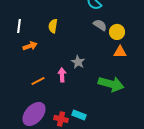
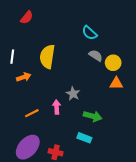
yellow semicircle: (53, 26) -> (47, 57), size x1.6
green arrow: (111, 84) -> (93, 116), moved, size x0.7
cyan rectangle: (79, 115) -> (84, 138), moved

